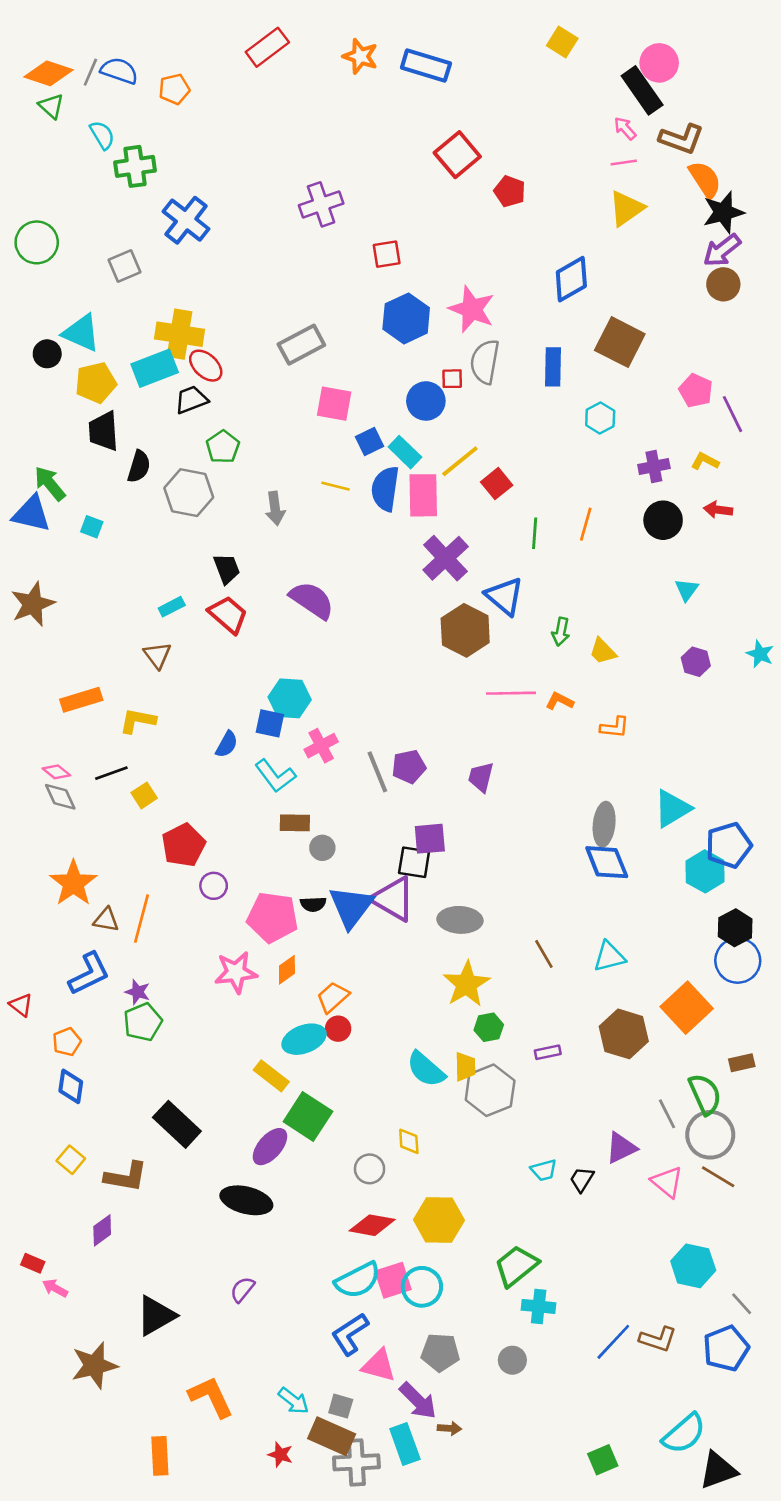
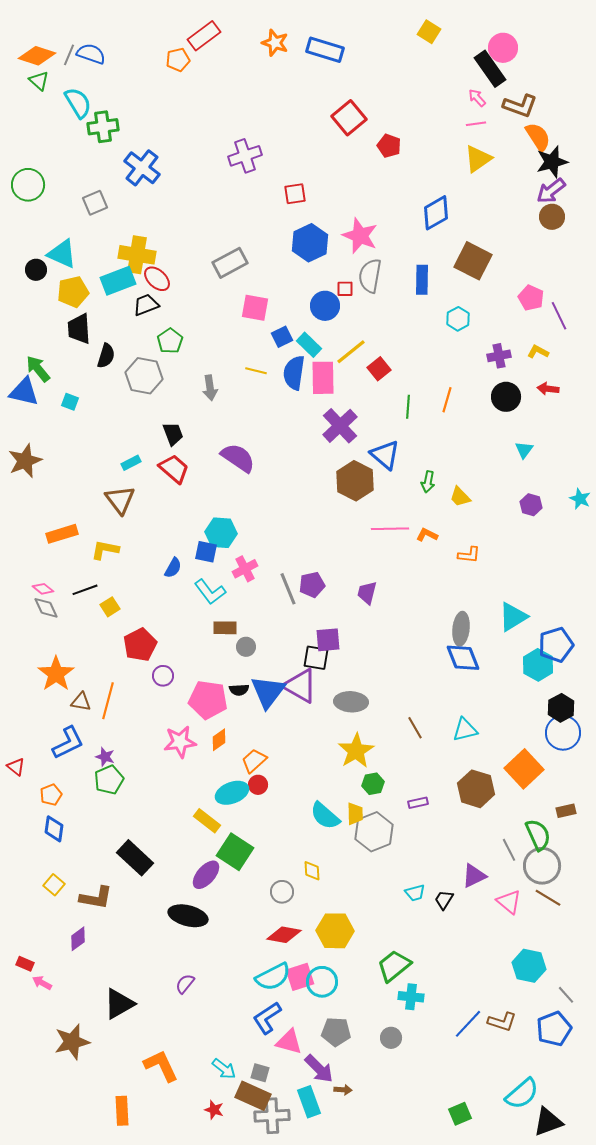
orange pentagon: (174, 89) -> (178, 60), moved
cyan semicircle: (102, 135) -> (78, 103), size x1.4
brown triangle: (157, 655) -> (120, 500), size x1.4

